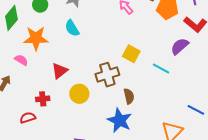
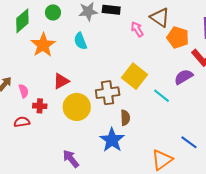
orange star: (36, 38) -> (43, 45), turned 30
yellow square: (131, 54) -> (135, 76), size x1.4
pink semicircle: (21, 60) -> (24, 91), moved, turned 32
yellow circle: (79, 94) -> (77, 107), size x1.4

